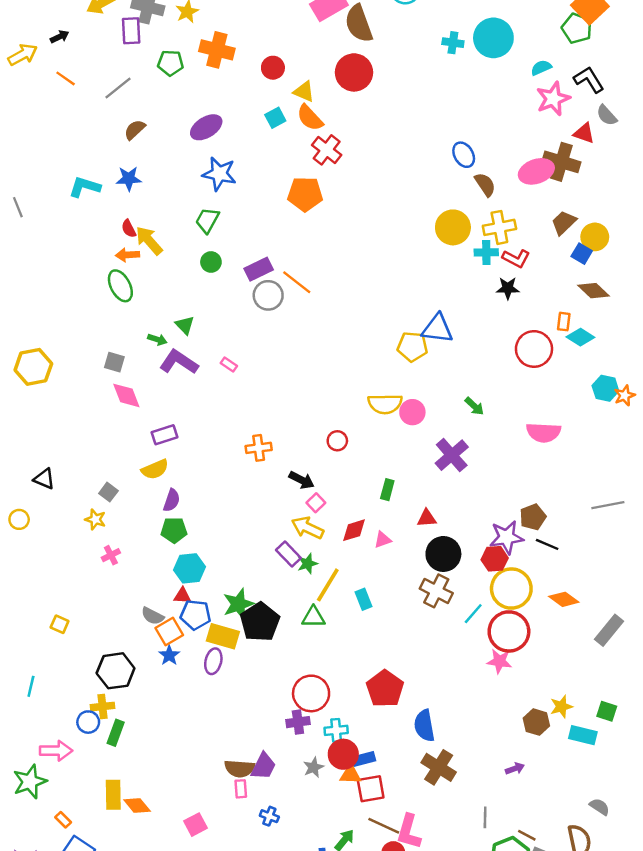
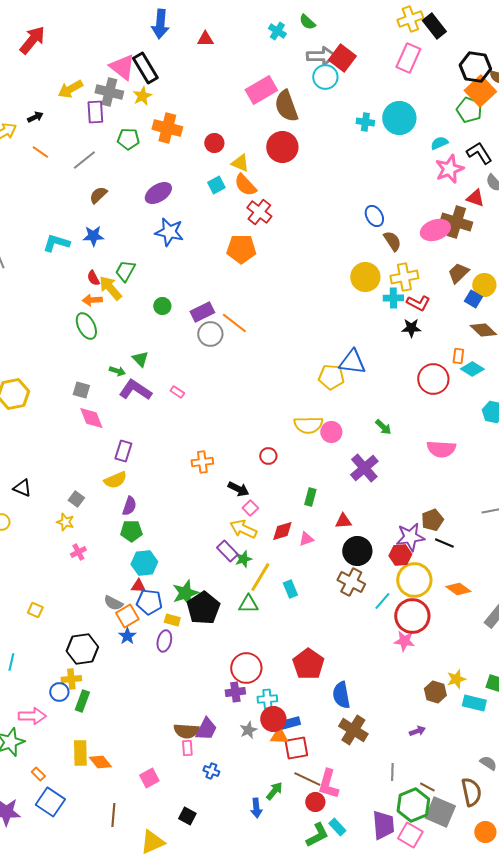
green trapezoid: (207, 220) -> (125, 271), moved
purple rectangle: (164, 435) -> (123, 451), turned -55
yellow rectangle: (223, 636) -> (172, 620), size x0.6

